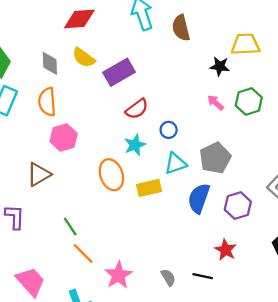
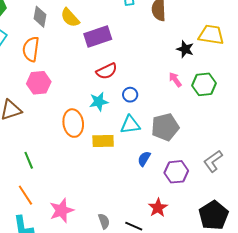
blue semicircle: (199, 198) -> (144, 159), size x0.6
orange line: (83, 254) -> (25, 195), moved

